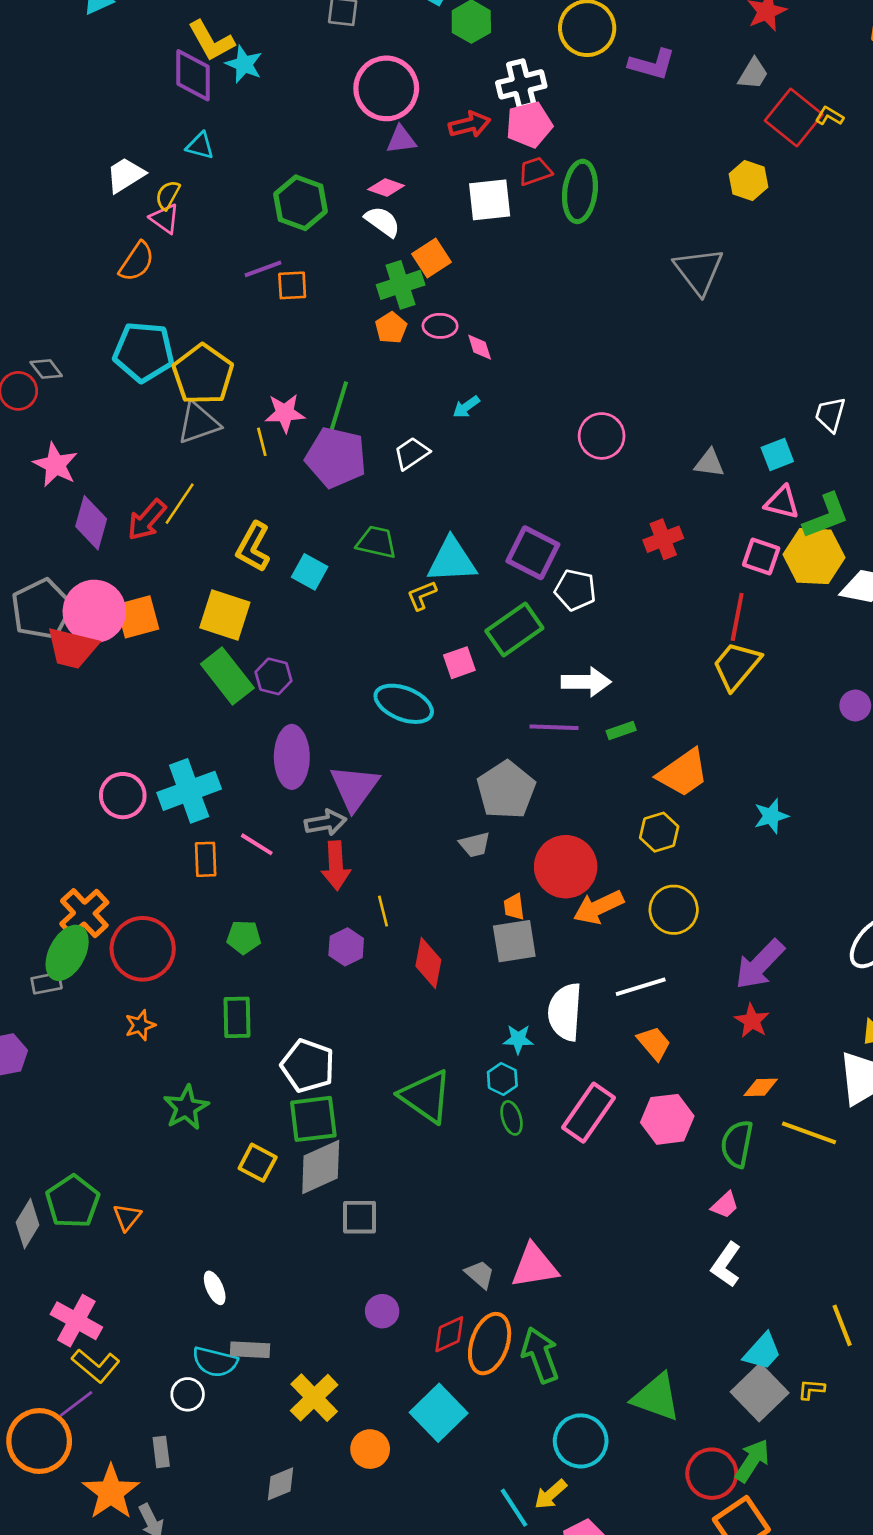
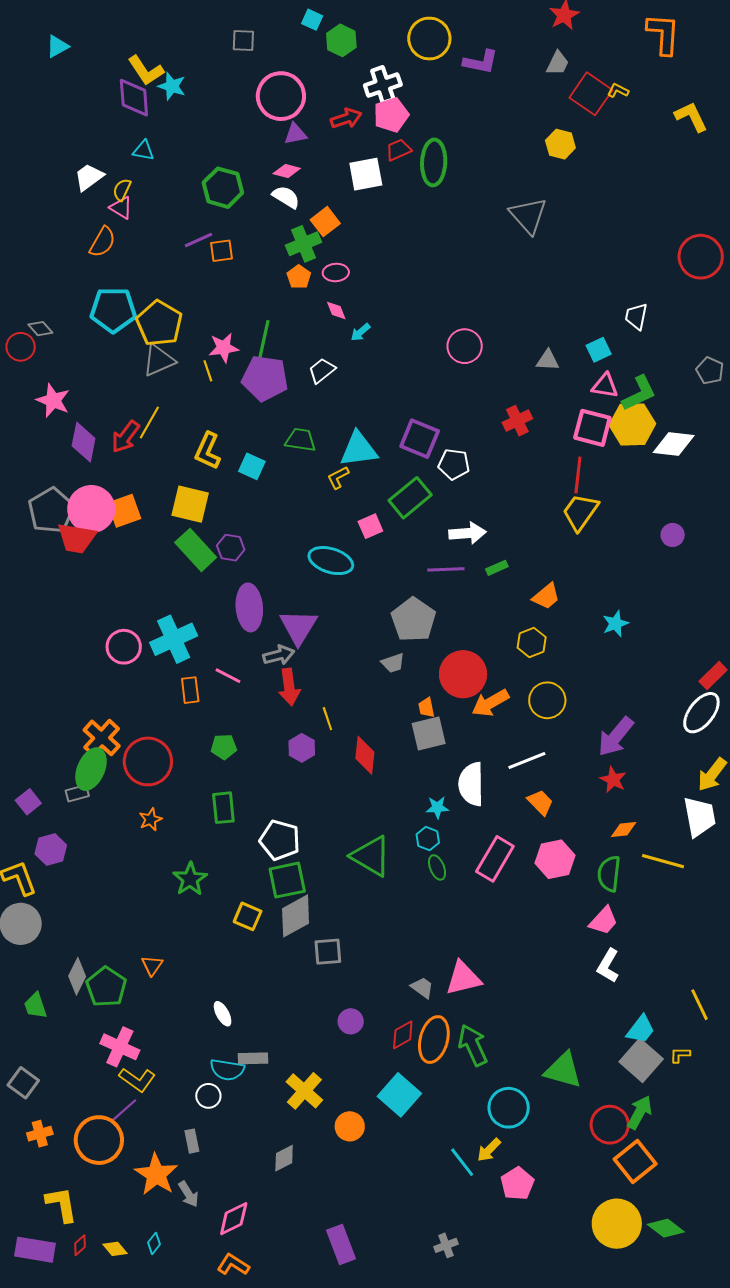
pink diamond: (480, 347) -> (336, 310), moved
pink square: (761, 556) -> (592, 428), size x1.4
orange trapezoid: (683, 773) -> (546, 596), size x0.7
green pentagon: (73, 1202) -> (106, 987), moved
pink trapezoid: (725, 1205) -> (604, 921), size x1.4

